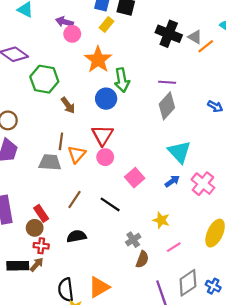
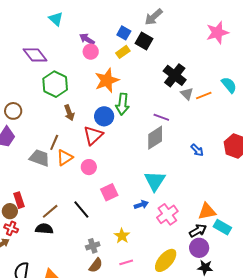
gray triangle: (195, 37) -> (187, 94), moved
red triangle: (102, 135) -> (93, 135), moved
brown line: (75, 200) -> (50, 211), moved

